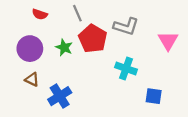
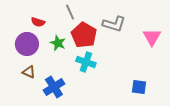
red semicircle: (40, 14) -> (38, 22), moved
cyan cross: (126, 68) -> (86, 62), moved

